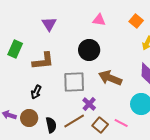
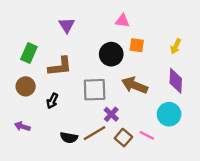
orange square: (136, 21) -> (137, 45), moved, turned -32
brown circle: (29, 118) -> (26, 86), moved
black semicircle: (51, 125) -> (69, 138), turned 112

